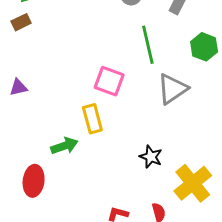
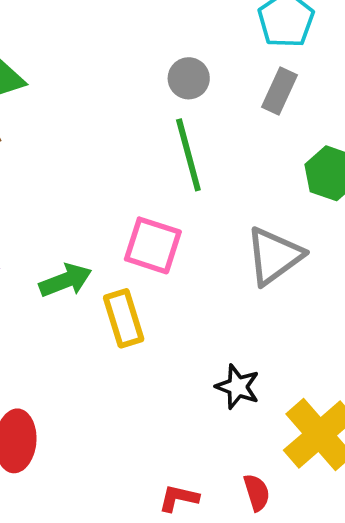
green line: (148, 45) -> (188, 155), moved
green arrow: (64, 146) -> (65, 280), moved

